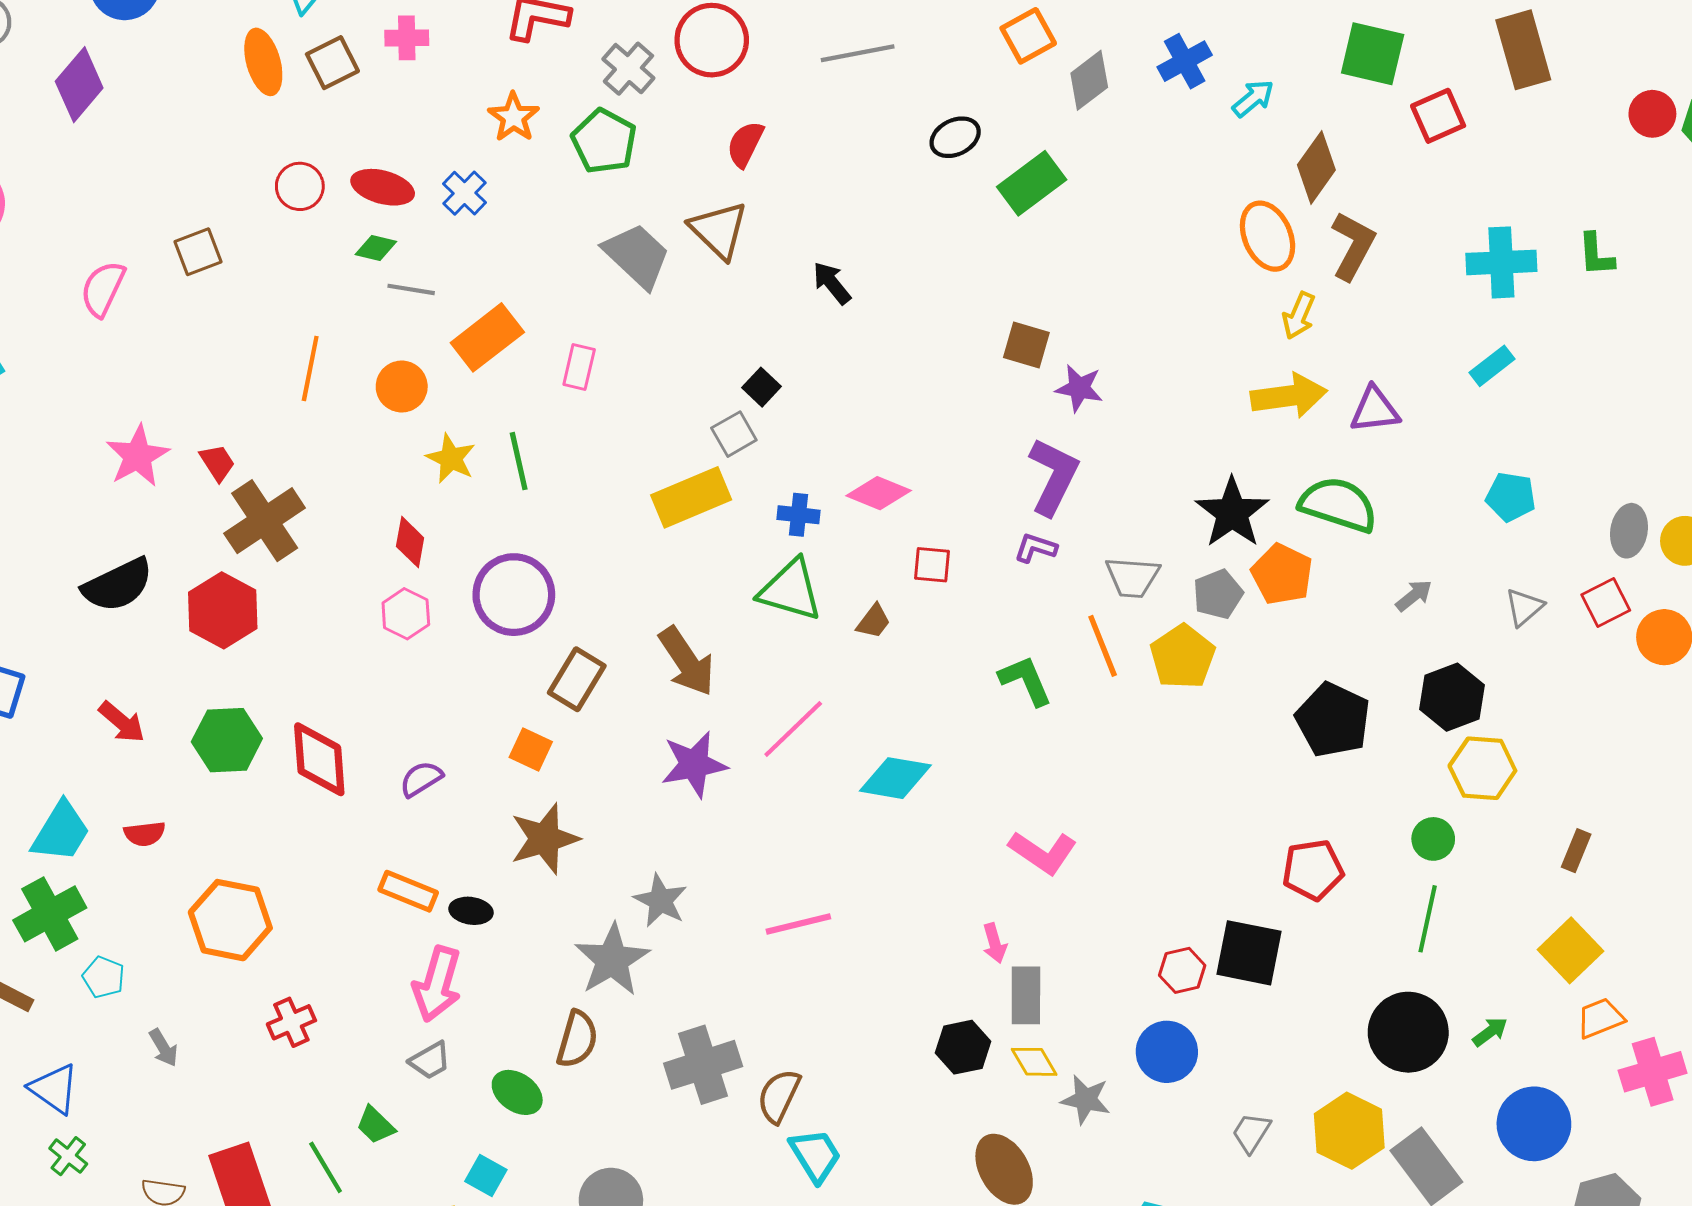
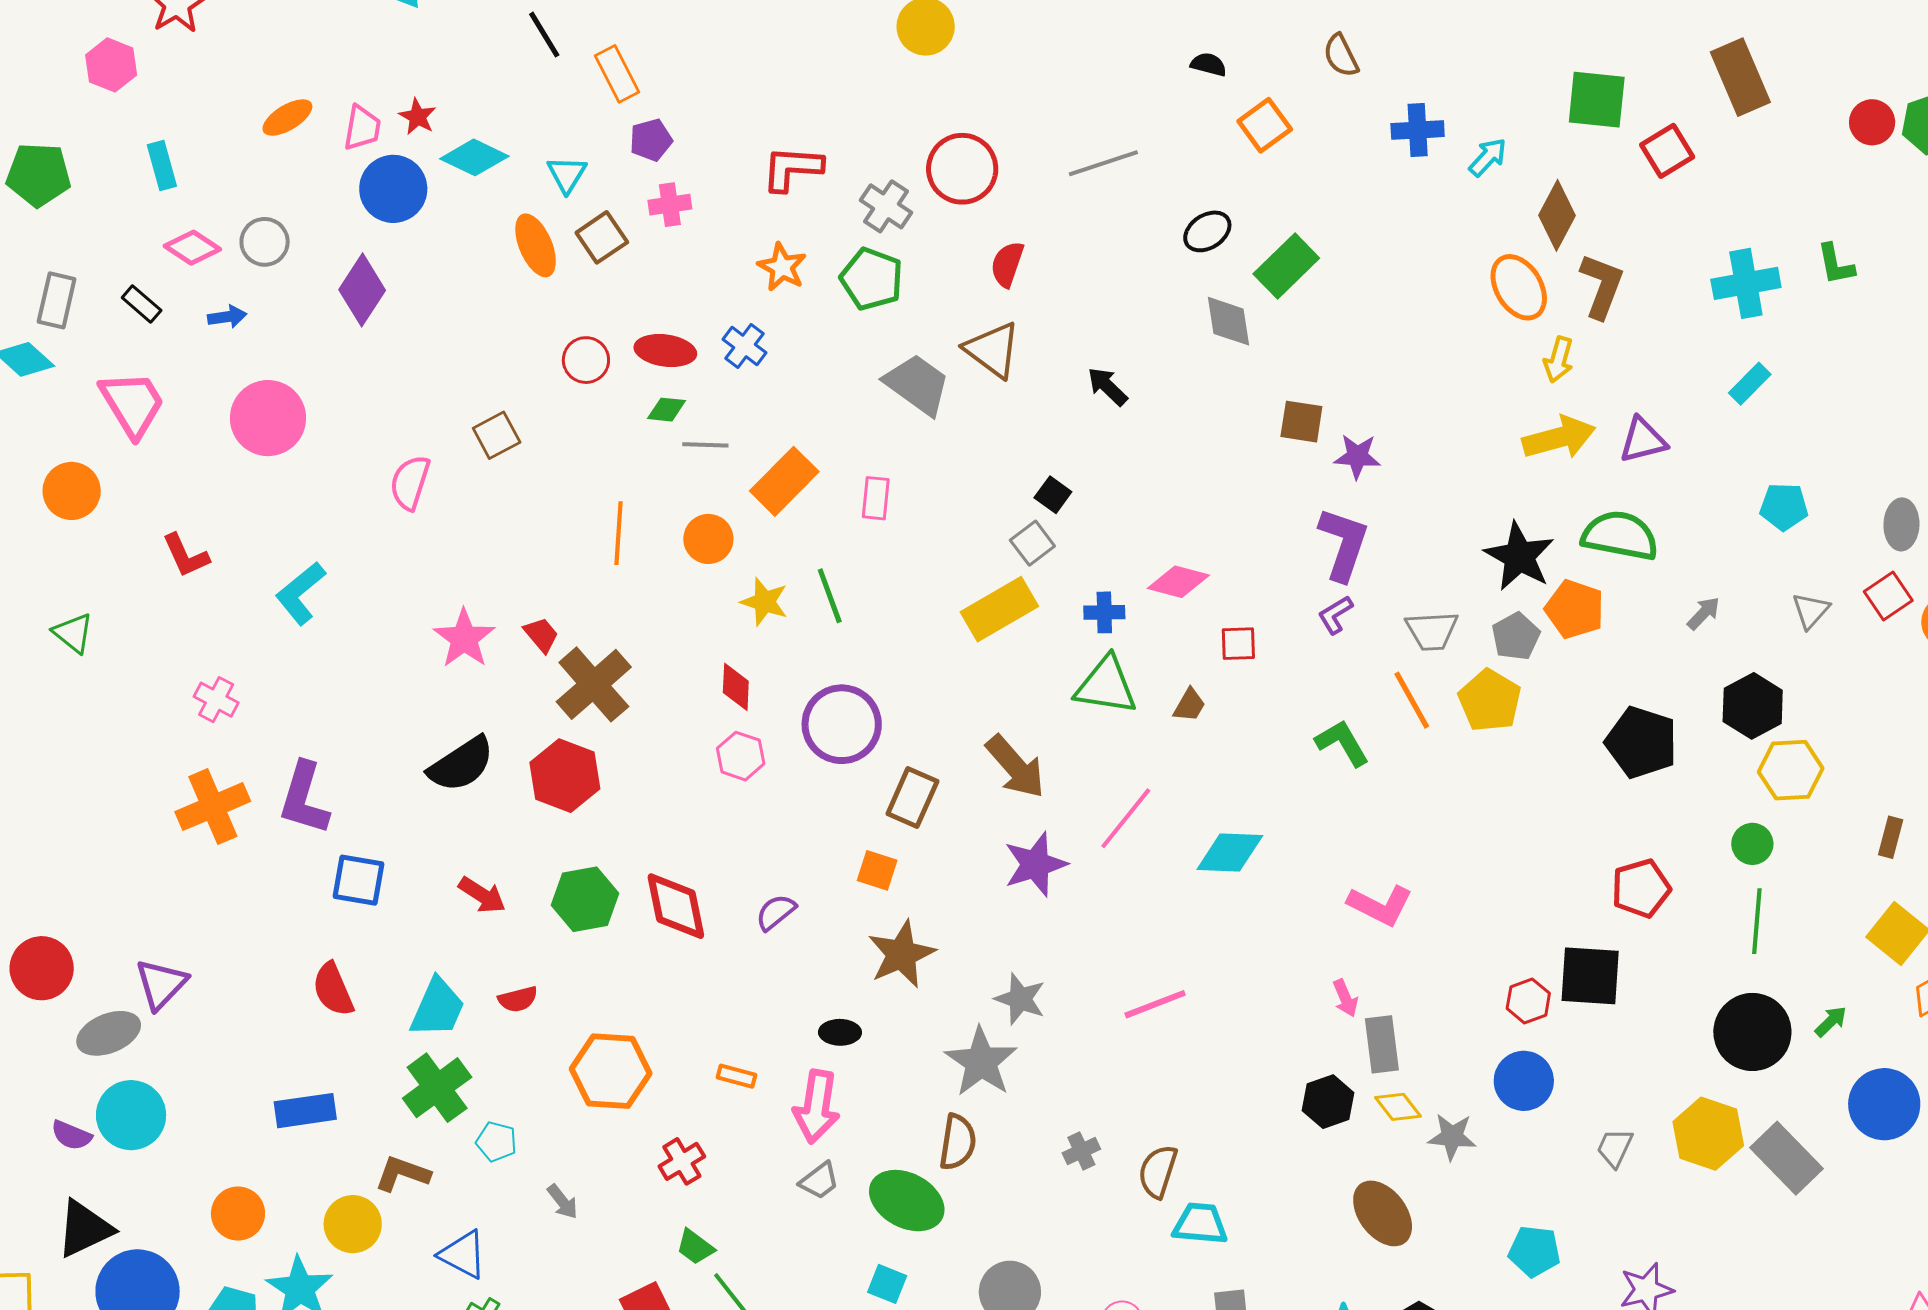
blue cross: (1185, 61) -> (1418, 130), turned 33
gray diamond: (1089, 80) -> (1229, 321), moved, turned -54
purple L-shape: (1035, 548) -> (1335, 615), turned -42
orange rectangle: (408, 891) -> (737, 1076), moved, size x0.7
gray cross: (703, 1065) -> (1081, 1151), size x0.5
green ellipse: (517, 1092) -> (907, 1201), size x1.5
green trapezoid: (375, 1125) -> (695, 1247), moved
cyan trapezoid: (815, 1155) -> (1200, 1224), turned -46

